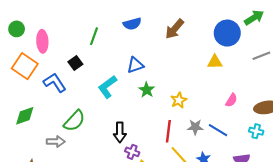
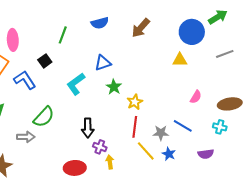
yellow star: (179, 100) -> (135, 102), moved
gray star: (195, 127) -> (161, 133), moved

